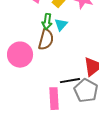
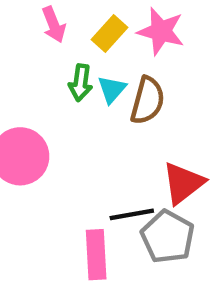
brown semicircle: (46, 40) -> (148, 100), moved

